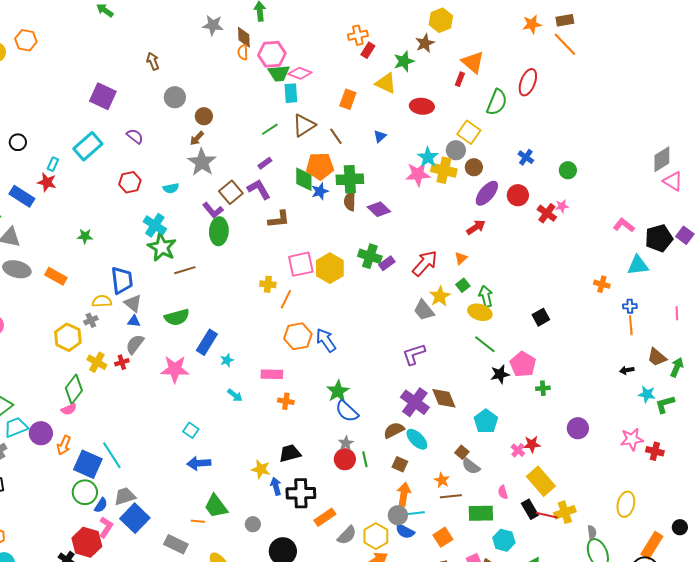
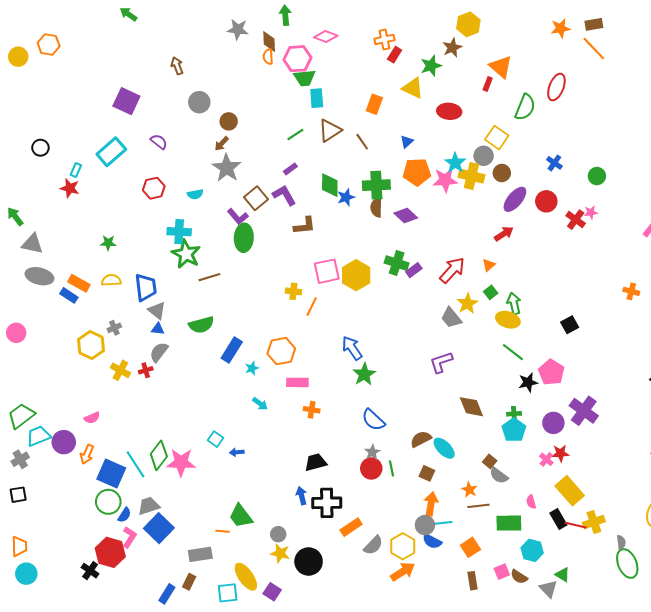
pink diamond: (300, 73) -> (326, 36), moved
orange pentagon: (320, 166) -> (417, 172), moved
blue rectangle: (22, 196) -> (69, 295), moved, size x0.7
cyan cross: (155, 225) -> (179, 232), turned -30
yellow semicircle: (102, 301) -> (111, 280), moved
orange hexagon: (298, 336) -> (281, 351), moved
pink star: (175, 369) -> (181, 462), moved
green cross: (543, 388) -> (514, 414), moved
green diamond: (74, 389) -> (159, 455), moved
green star: (338, 391) -> (364, 374), moved
purple cross: (415, 402) -> (584, 411), moved
purple circle: (578, 428) -> (553, 423), moved
blue arrow: (199, 463) -> (237, 452), moved, size x0.6
yellow star: (261, 469) -> (280, 553), moved
gray rectangle: (176, 544) -> (200, 554), turned -35

